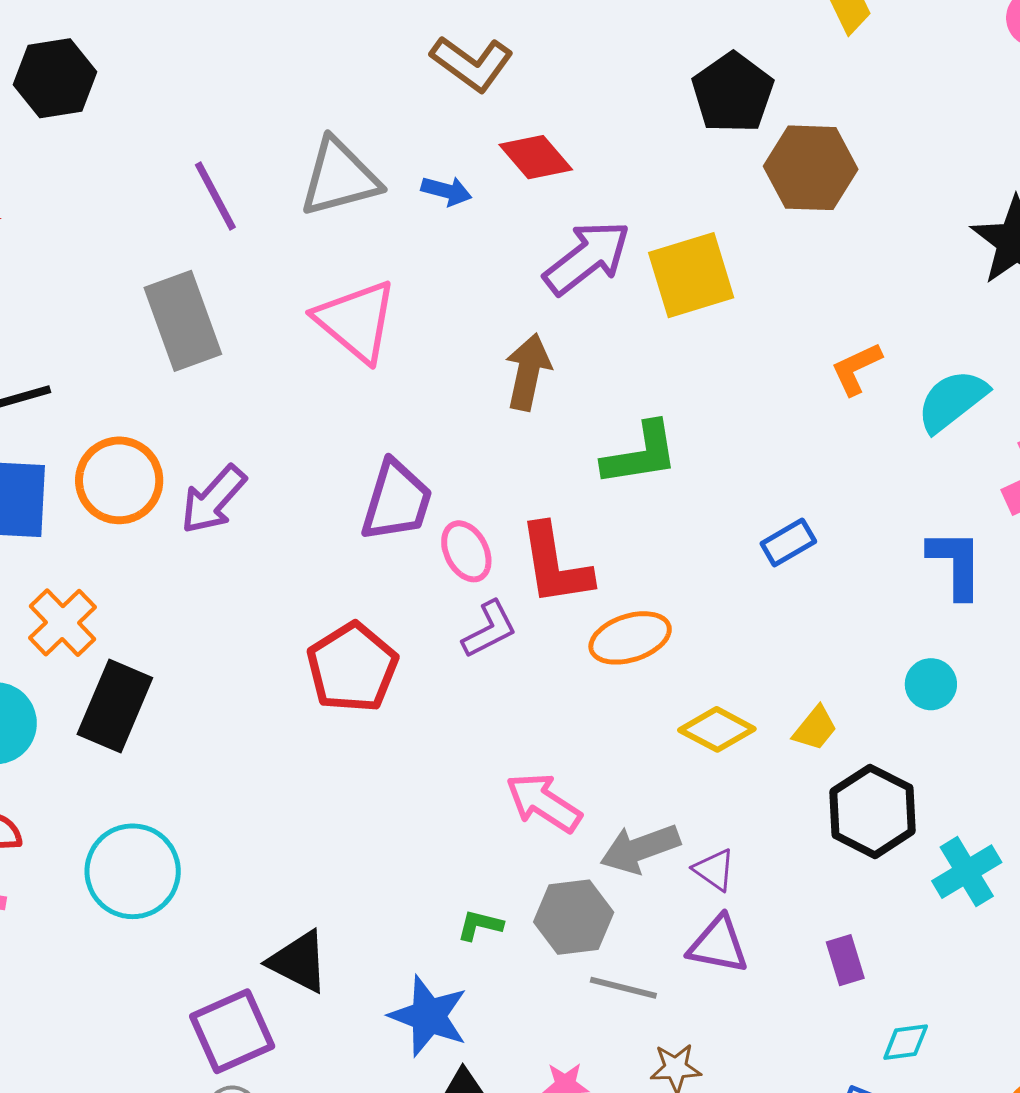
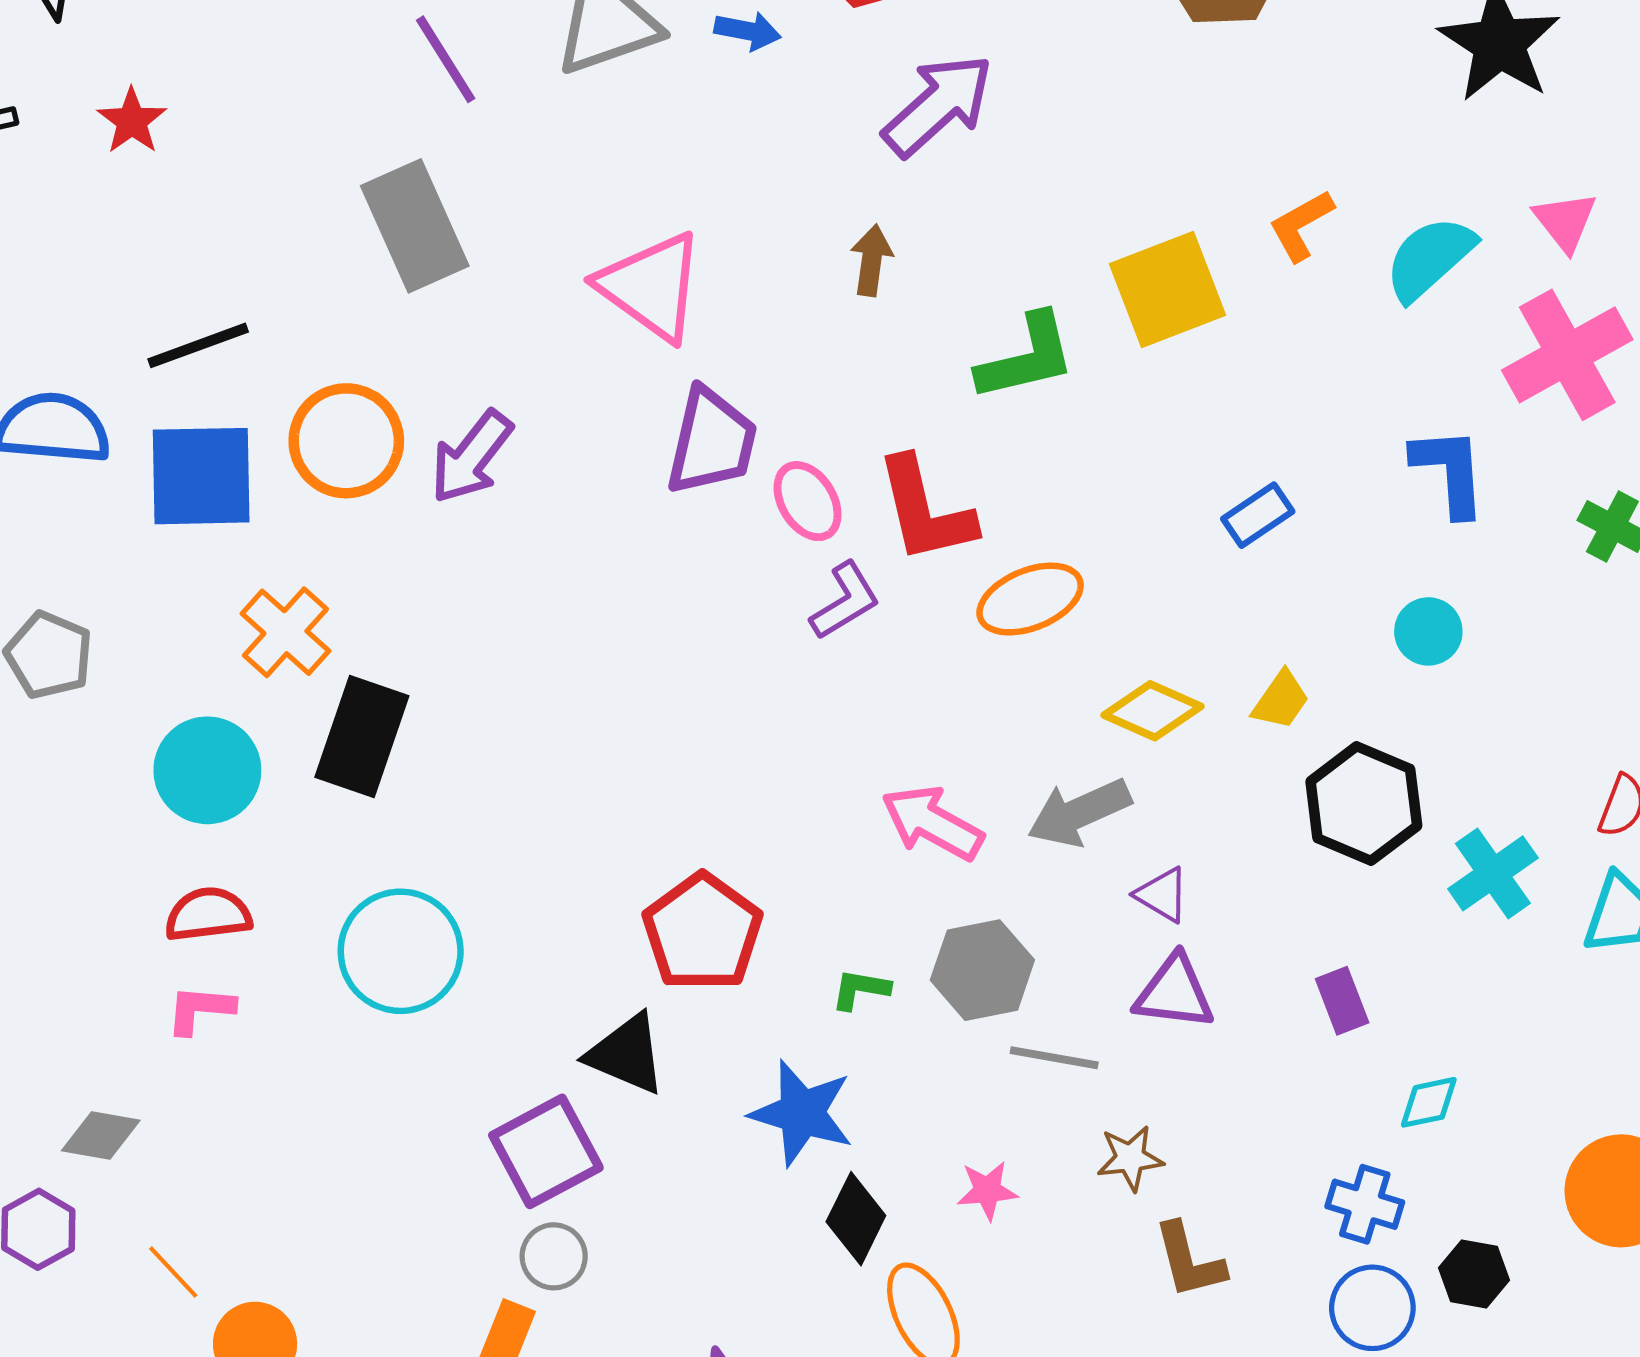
yellow square: (691, 275) -> (1167, 290), moved
pink triangle: (356, 321) -> (651, 286), moved
brown arrow: (528, 372) -> (871, 260), size x0.7
blue rectangle: (788, 542) -> (1258, 515), moved
red pentagon: (352, 667) -> (702, 932), moved
gray arrow: (640, 849) -> (1079, 813), moved

